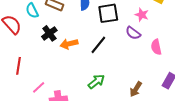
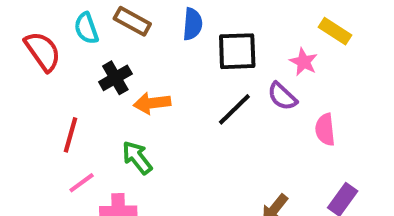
black line: (98, 45) -> (234, 109), moved
red line: (19, 66) -> (70, 135), moved
green arrow: (96, 81) -> (137, 158), moved, turned -96

